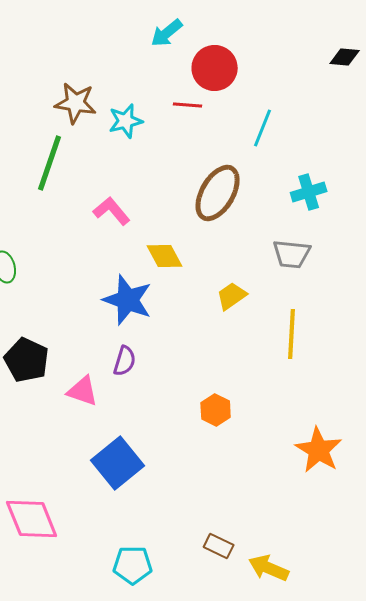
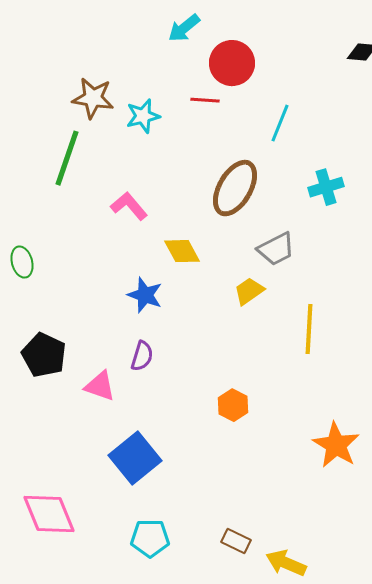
gray trapezoid: (292, 254) -> (276, 249), moved, turned -33
blue star: (128, 300) -> (145, 295), size x0.7
cyan pentagon: (133, 565) -> (150, 538), moved

